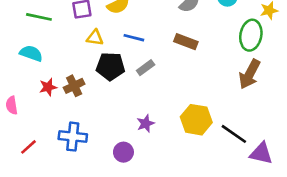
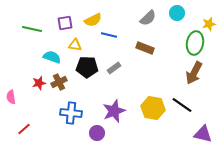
blue line: (134, 38) -> (109, 35), moved
cyan semicircle: (31, 53) -> (52, 57), moved
purple star: (146, 124) -> (114, 111), size x1.6
black line: (234, 134) -> (182, 105), moved
blue cross: (73, 137) -> (71, 113), moved

